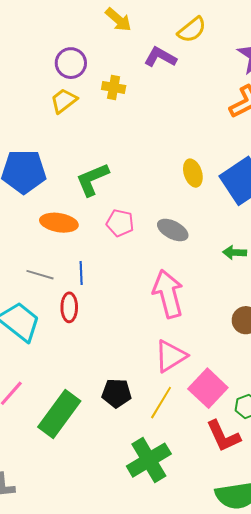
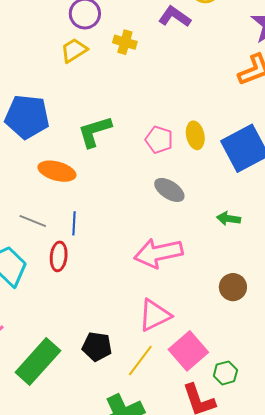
pink pentagon: (120, 223) -> (159, 140), moved
pink arrow: (168, 294) -> (158, 253), turned -93

